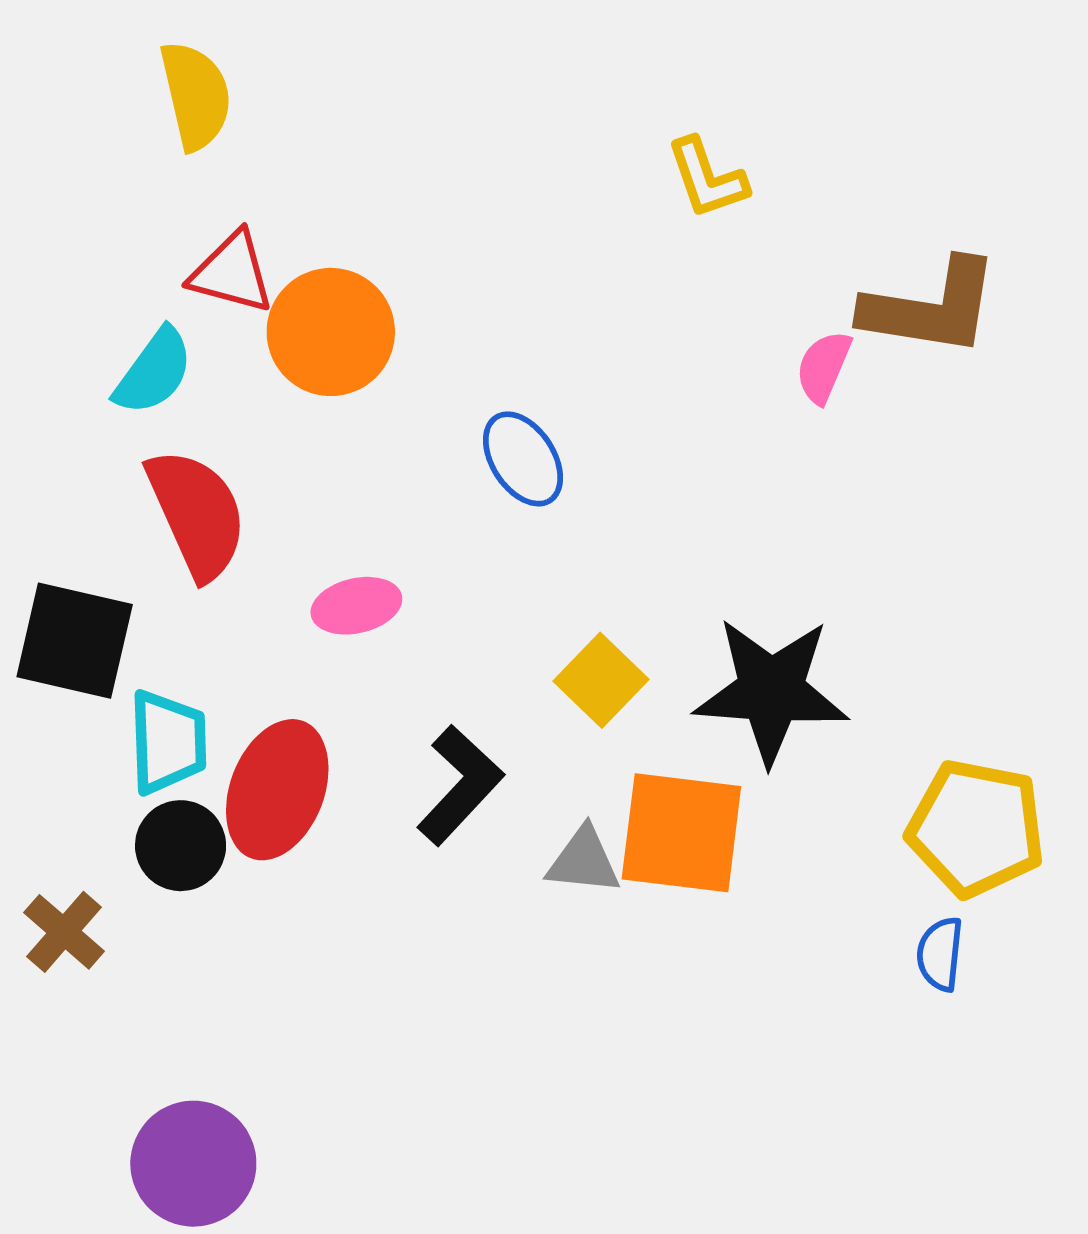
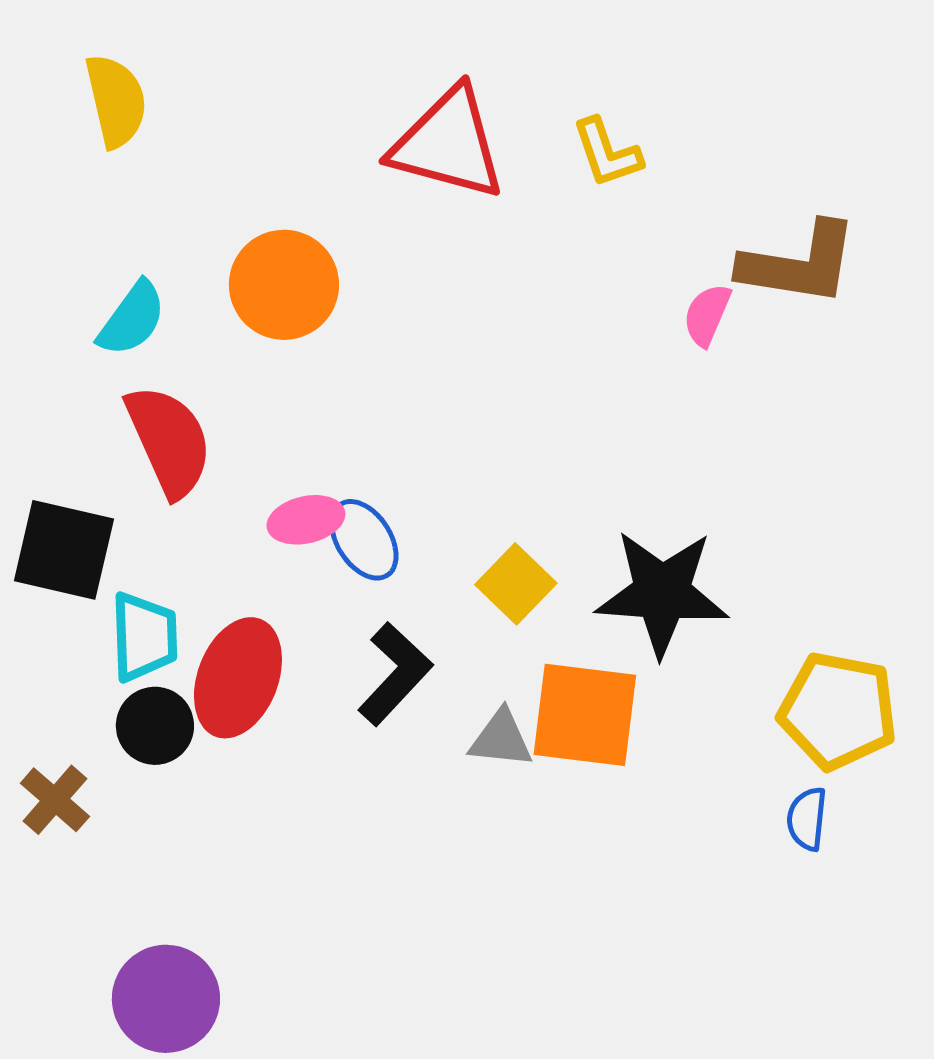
yellow semicircle: (196, 96) -> (116, 101), moved
red triangle: (232, 273) -> (448, 144), moved, size x1.6
blue ellipse: (523, 459) -> (364, 540), moved

